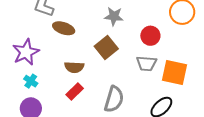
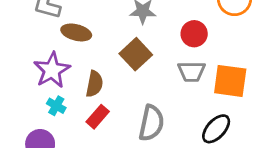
purple star: (26, 52) -> (52, 70), moved
brown semicircle: (74, 67) -> (94, 84), turned -78
cyan cross: (31, 81) -> (56, 106), moved

